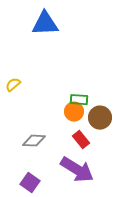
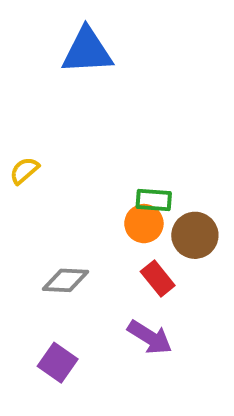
purple arrow: (77, 170) -> (150, 337), size x0.7

